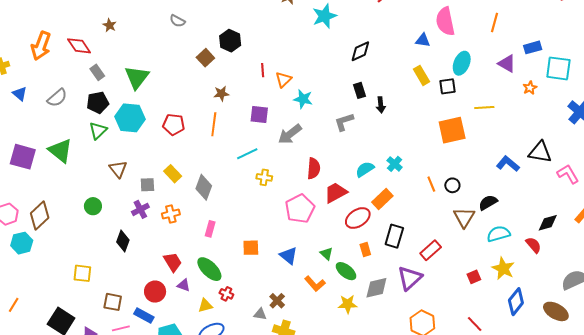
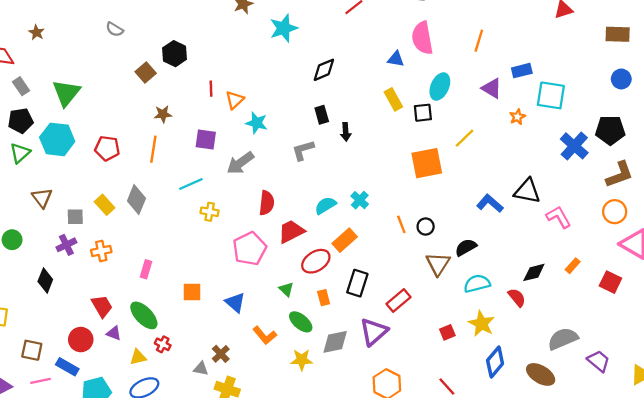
yellow line: (484, 108) -> (465, 138), turned -42
gray diamond: (204, 187) -> (136, 200), moved
green triangle: (327, 254) -> (286, 289), moved

